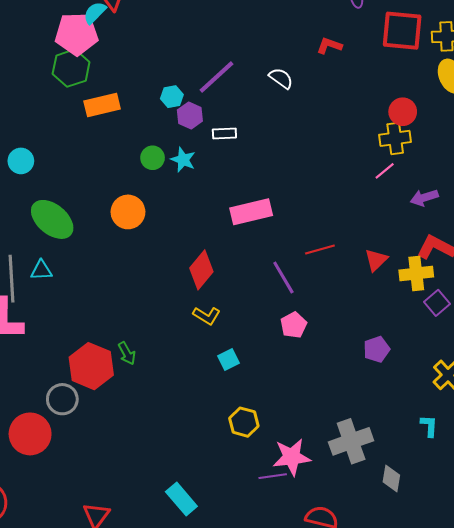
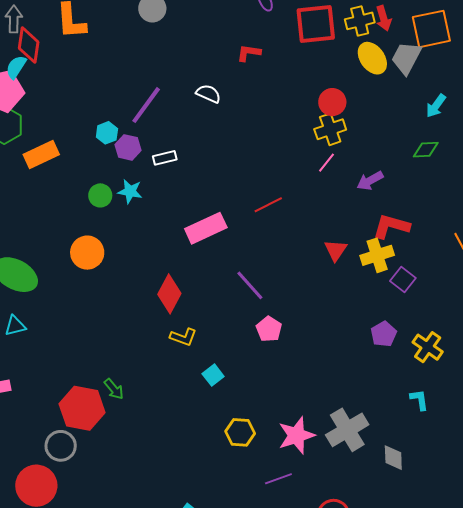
red line: (320, 250) -> (268, 205), moved
purple pentagon: (377, 349) -> (384, 334), moved
pink star: (292, 457) -> (296, 435), moved

